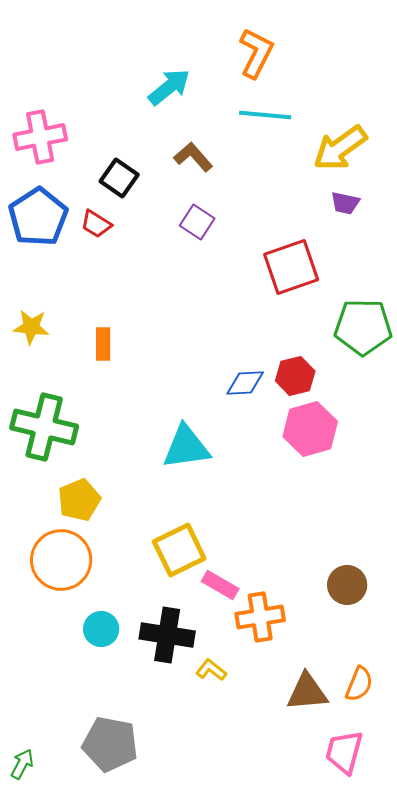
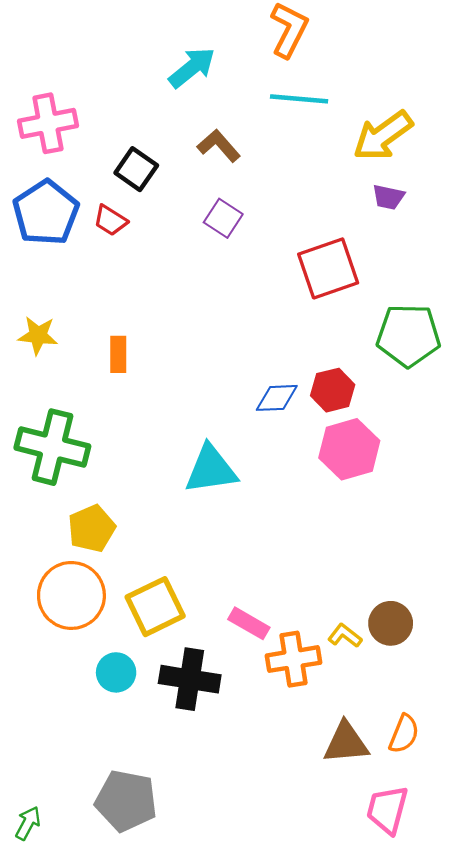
yellow square: (179, 550) -> (155, 607), moved
yellow L-shape: (211, 670) -> (345, 636), moved

